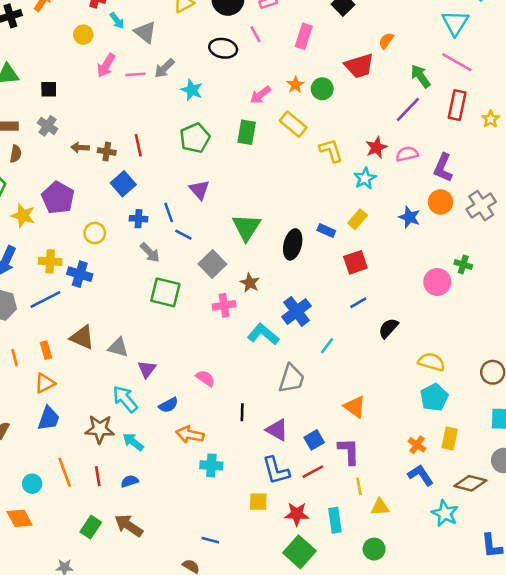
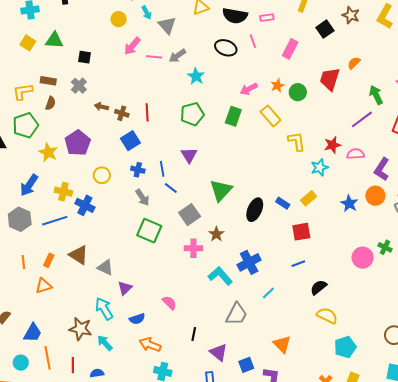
red trapezoid: (359, 66) -> (330, 79), turned 115
orange rectangle: (46, 350) -> (49, 260), turned 32
yellow semicircle: (431, 362) -> (327, 316), moved
blue trapezoid: (49, 418) -> (33, 333), moved

